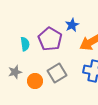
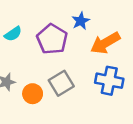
cyan semicircle: (25, 44) -> (13, 34), moved, turned 64

